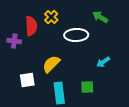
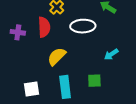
red semicircle: (31, 26) -> (44, 27), moved
white square: (27, 80) -> (31, 89), moved

